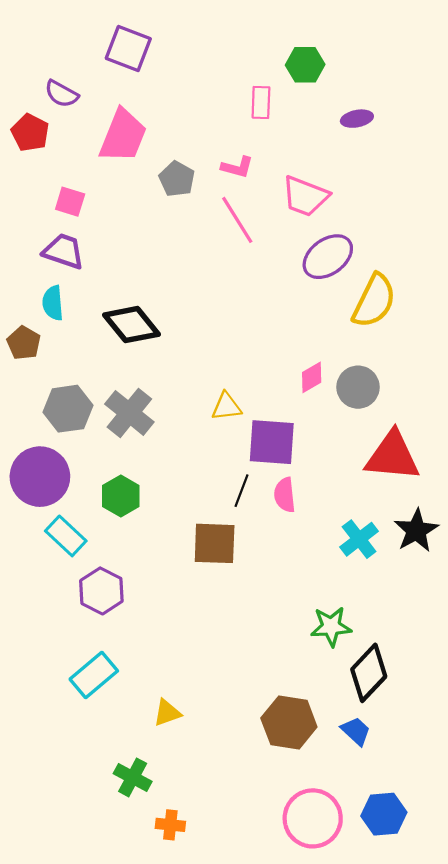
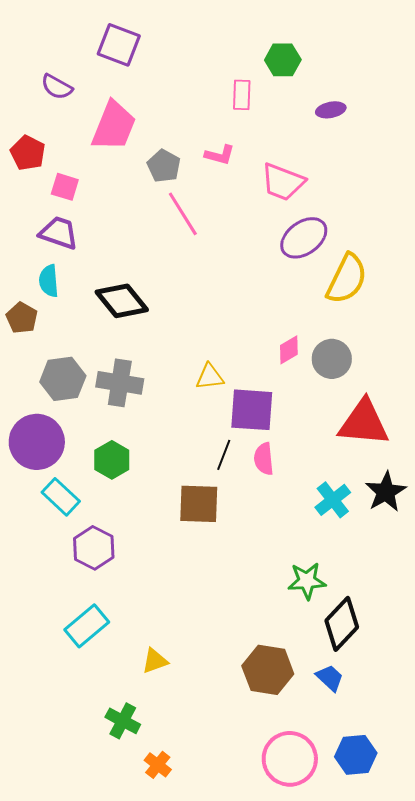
red pentagon: (30, 133) -> (28, 153), moved
pink line: (237, 220) -> (183, 214), moved
gray cross: (129, 413) -> (120, 383), turned -30
orange cross: (170, 825) -> (158, 765), turned 32

